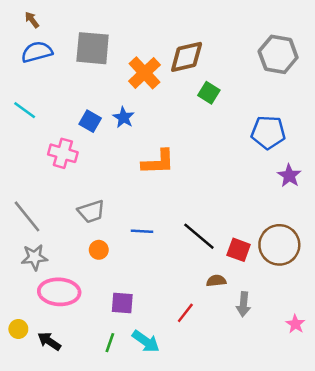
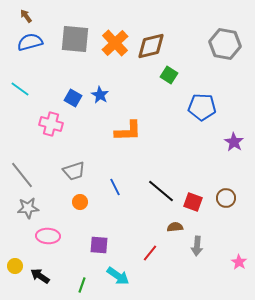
orange cross: (145, 73) -> (115, 43), moved
blue pentagon: (268, 132) -> (202, 107), moved
blue line: (142, 231) -> (115, 187), turned 60
brown circle: (279, 245) -> (226, 198), size x0.6
pink ellipse: (59, 292) -> (48, 236), size x0.7
green line: (110, 343) -> (82, 285), moved

